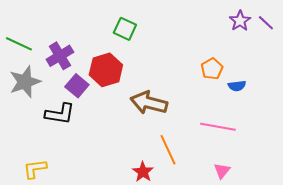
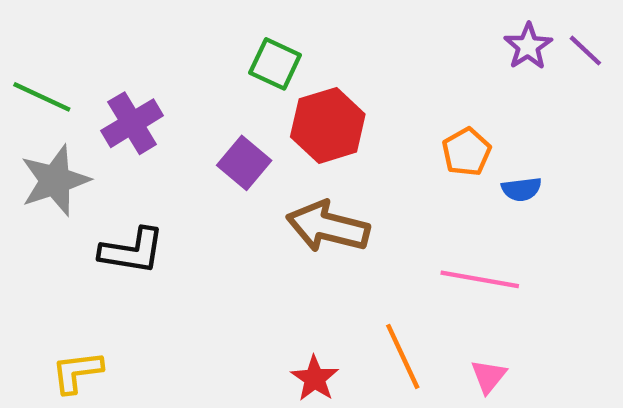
red hexagon: (106, 70) -> (328, 125), moved
purple square: (77, 86) -> (244, 163), moved
orange line: (168, 150) -> (403, 356), moved

